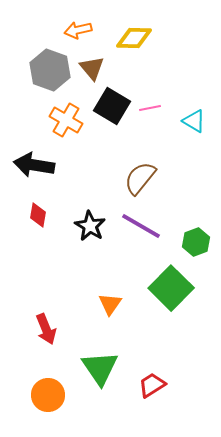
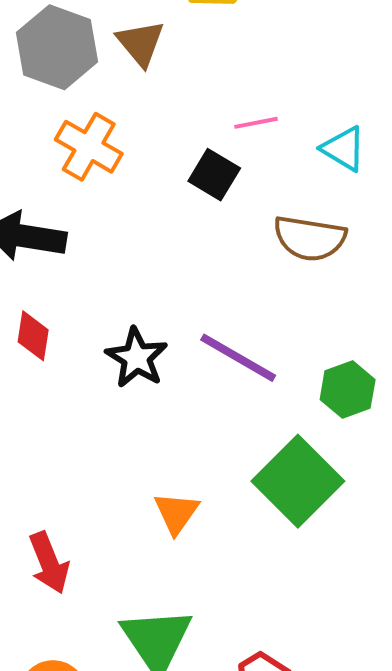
black square: (112, 106) -> (214, 175), moved, size x0.7
brown semicircle: (140, 178) -> (310, 238), moved, turned -120

